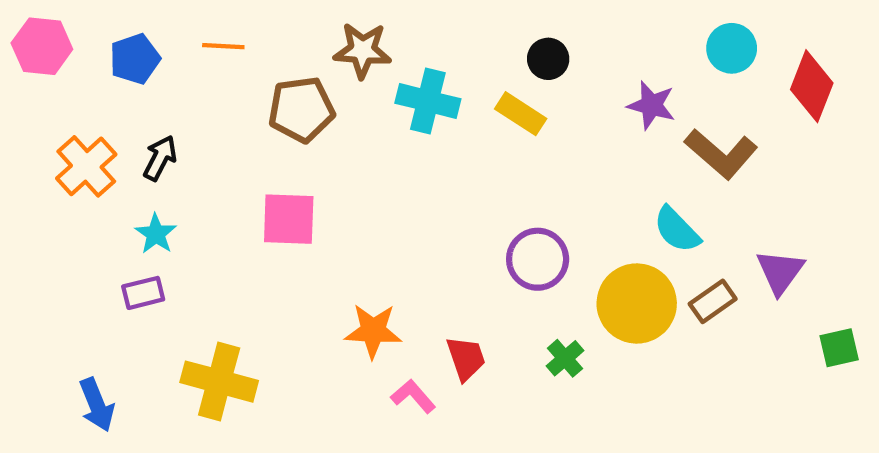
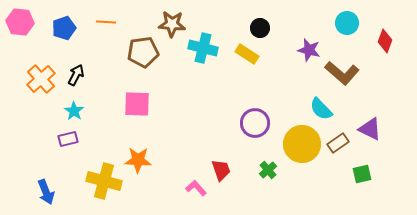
red diamond: (812, 86) -> (385, 41), size x0.7
purple triangle: (780, 272) -> (370, 129), turned -40
orange star: (373, 331) -> (138, 160), moved
green square: (839, 348) -> (362, 174), moved

